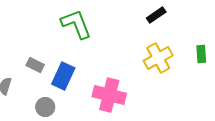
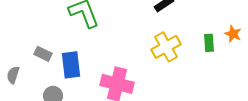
blue rectangle: (63, 76) -> (71, 65), turned -32

